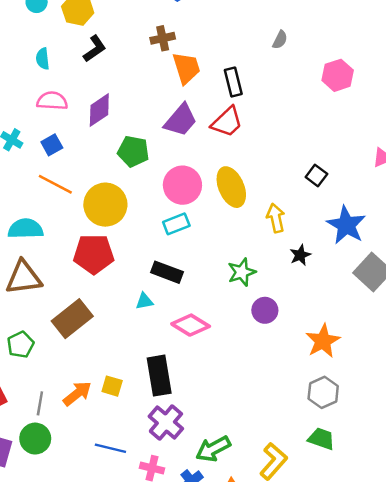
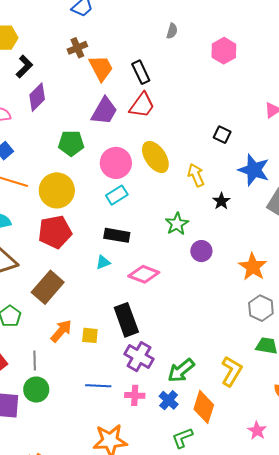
purple diamond: (99, 110) -> (37, 97), moved
orange arrow: (77, 394) -> (61, 331), moved

